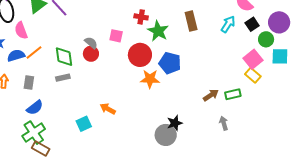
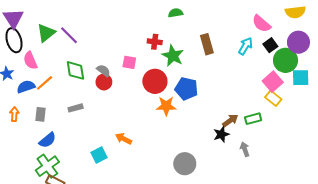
green circle: (266, 39) -> (286, 60), size x1.5
green diamond: (64, 57) -> (75, 70), moved
black star: (175, 123) -> (221, 134), moved

